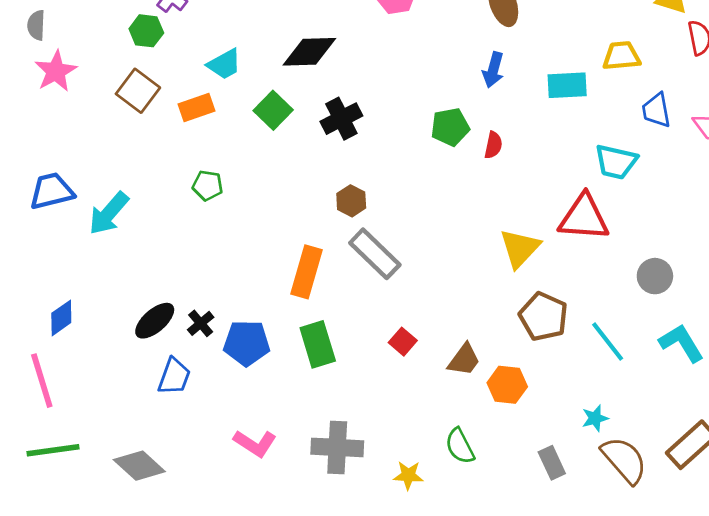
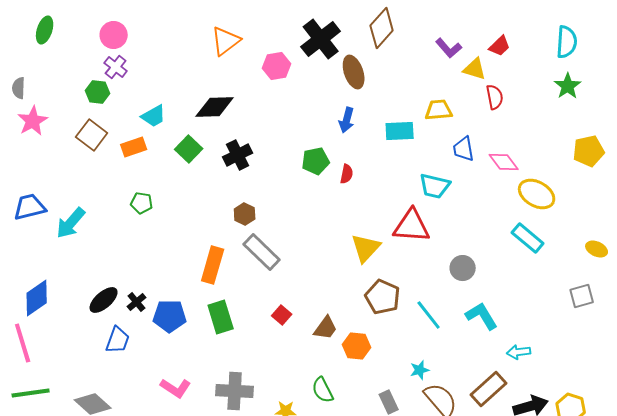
blue diamond: (61, 318) -> (37, 298), size x1.4

